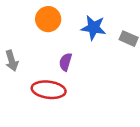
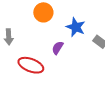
purple semicircle: (65, 62) -> (58, 48), moved

